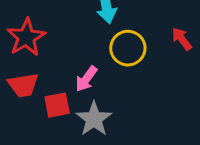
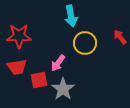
red star: (26, 37) -> (19, 36), turned 30

